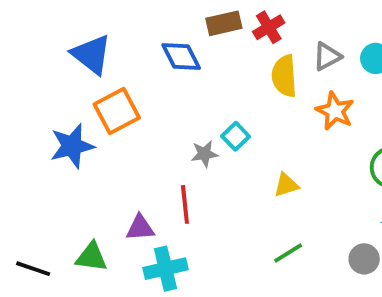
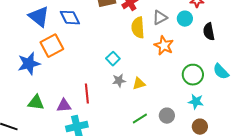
blue diamond: (181, 56) -> (70, 18), moved
gray star: (204, 154) -> (119, 81), moved
green triangle: (92, 257) -> (36, 103), moved
gray circle: (364, 259) -> (167, 116), moved

